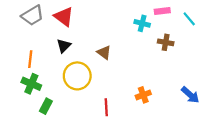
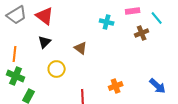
cyan cross: (142, 23) -> (107, 22), moved
brown cross: (166, 42) -> (142, 33), moved, turned -32
yellow circle: (77, 76) -> (57, 69), size x0.7

